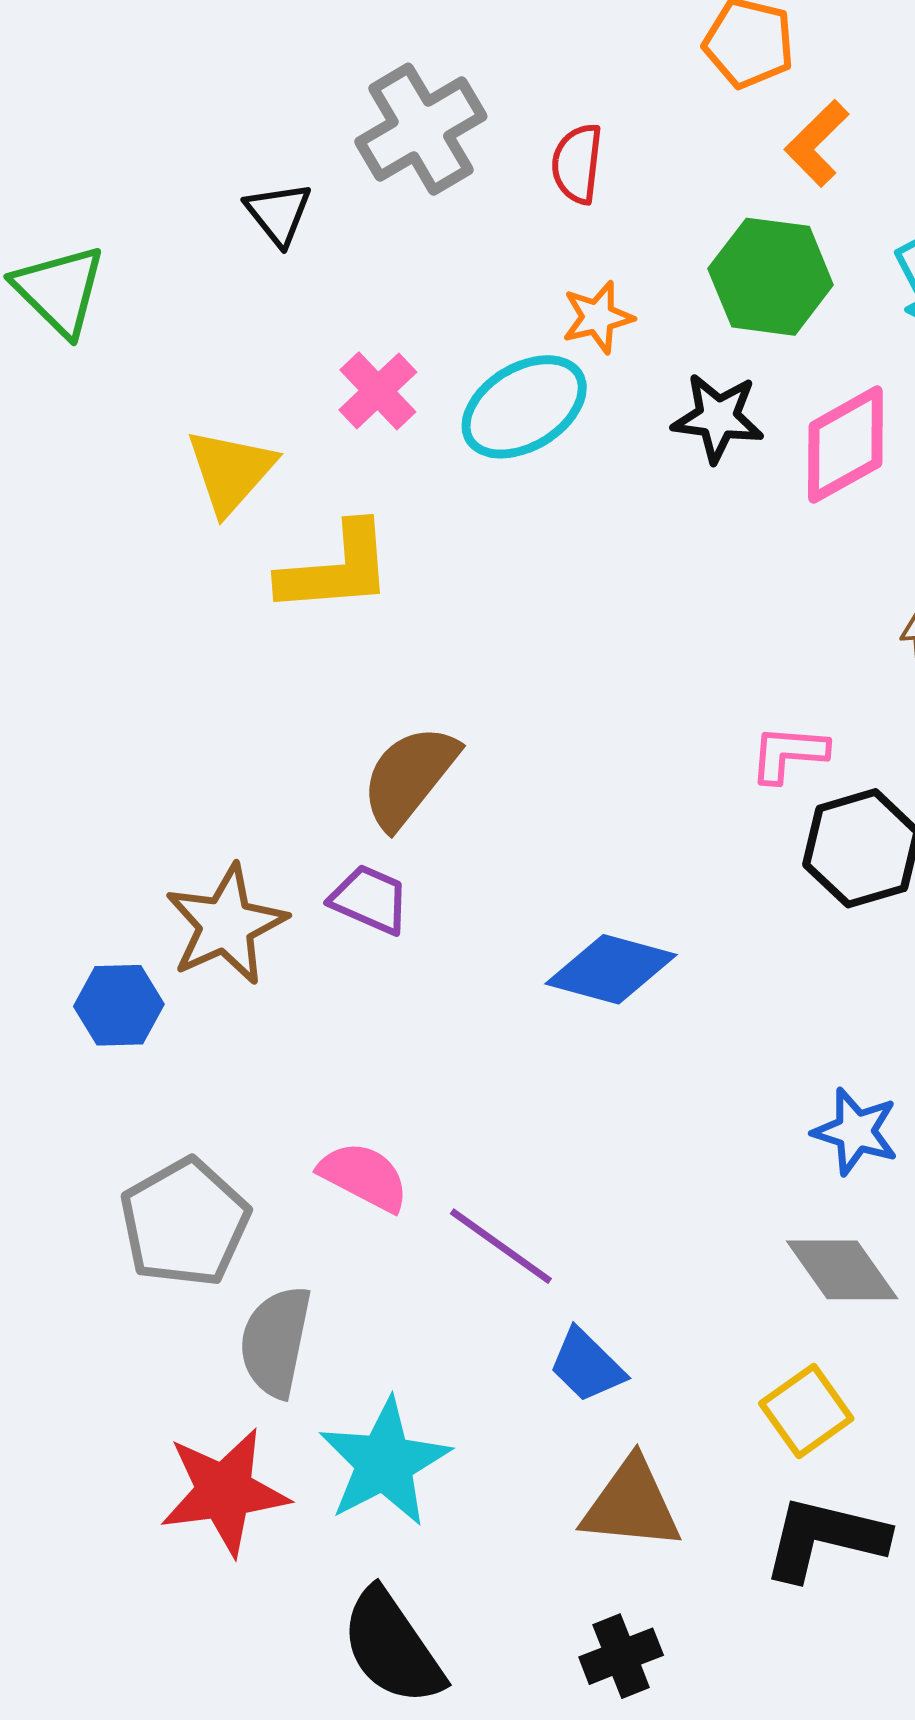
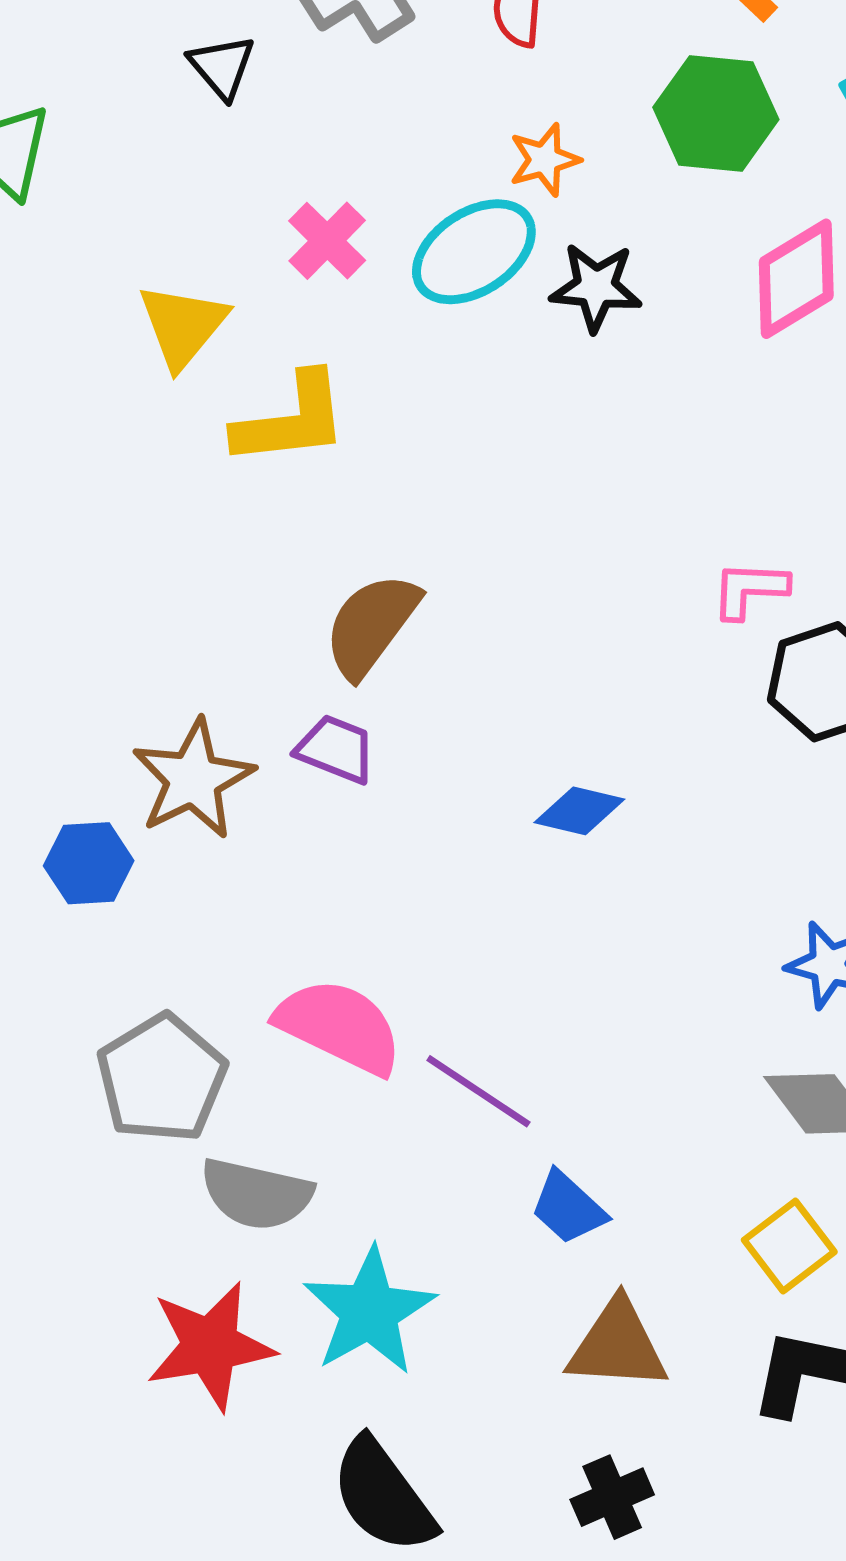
black star: (718, 418) -> (596, 287), moved
blue diamond: (611, 969) -> (579, 811), size x0.7
pink semicircle: (364, 1177) -> (339, 1026), size x1.4
gray semicircle: (276, 1341) -> (256, 1194), turned -87

